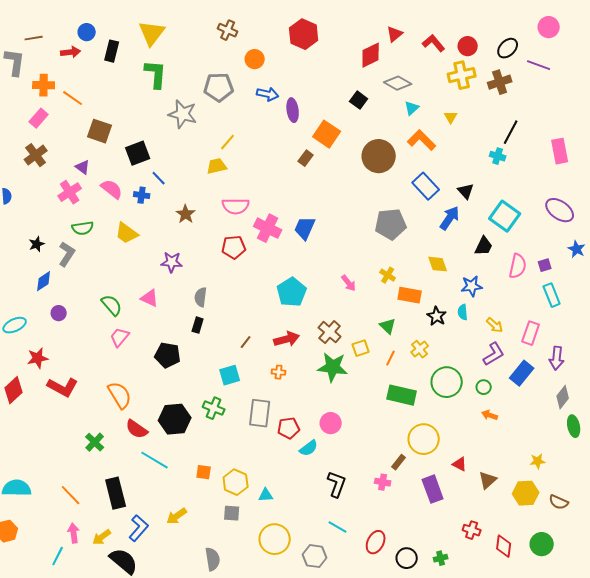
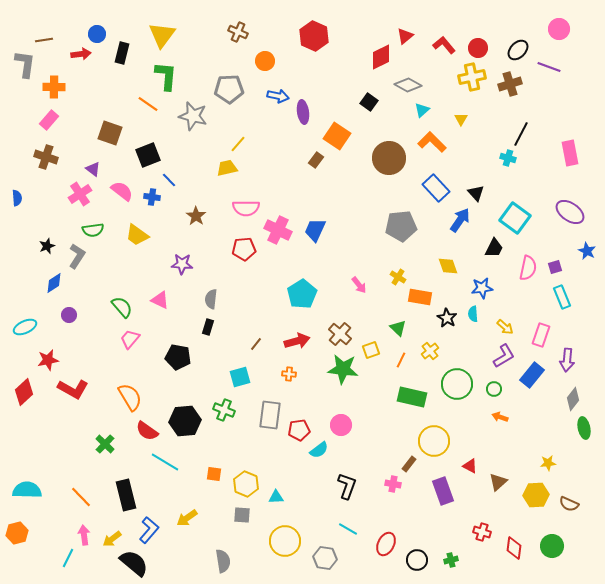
orange line: (73, 98) -> (148, 104), moved
brown cross: (36, 155) -> (46, 157), turned -35

